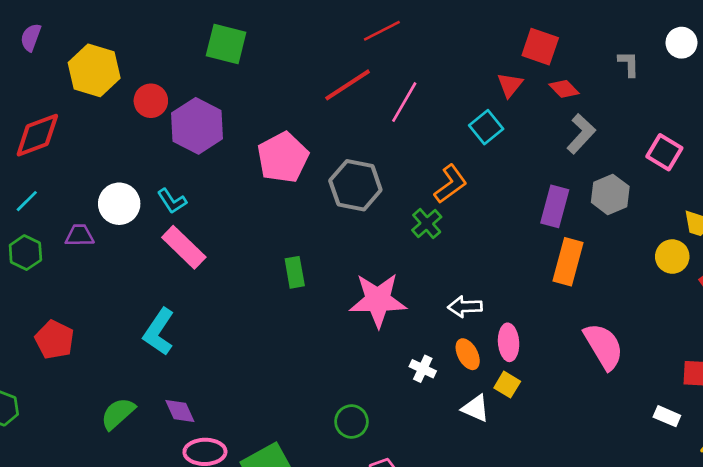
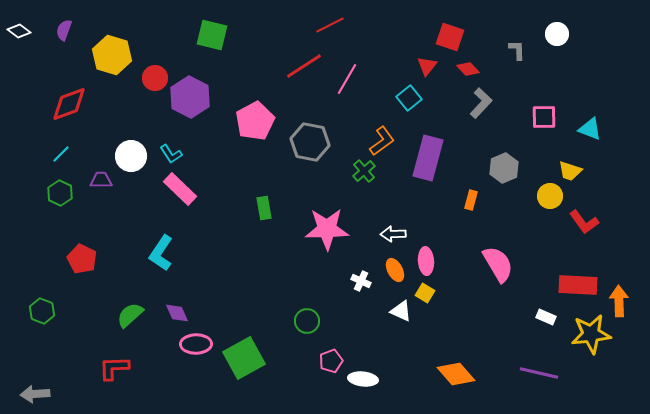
pink square: (664, 152) -> (544, 117), turned -32
gray hexagon: (610, 194) -> (504, 168), moved
purple rectangle: (555, 206) -> (428, 158), moved, size x1.4
orange rectangle: (568, 262) -> (471, 200), size x0.6

